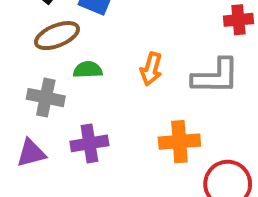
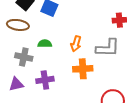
brown ellipse: (57, 36) -> (18, 25), moved, turned 30
orange cross: (179, 142) -> (83, 69), moved

